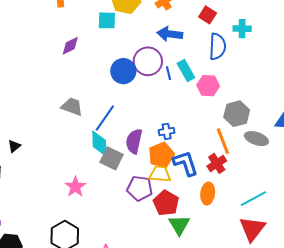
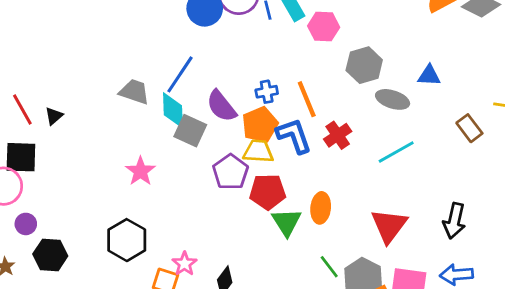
gray trapezoid: (72, 107) -> (134, 92), moved
purple semicircle: (134, 141) -> (221, 106), turned -50
orange line: (223, 141) -> (307, 99), moved
purple pentagon: (140, 188) -> (231, 172), turned 30
orange ellipse: (208, 194) -> (321, 208), moved
cyan line: (253, 199) -> (396, 152), moved
red pentagon: (166, 203) -> (268, 192), turned -30

